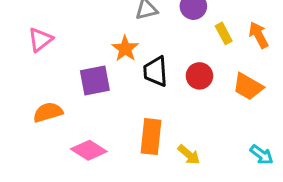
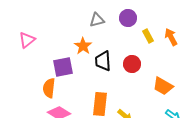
orange trapezoid: (248, 86) -> (163, 86), moved
orange semicircle: (48, 112) -> (49, 88), moved, turned -66

